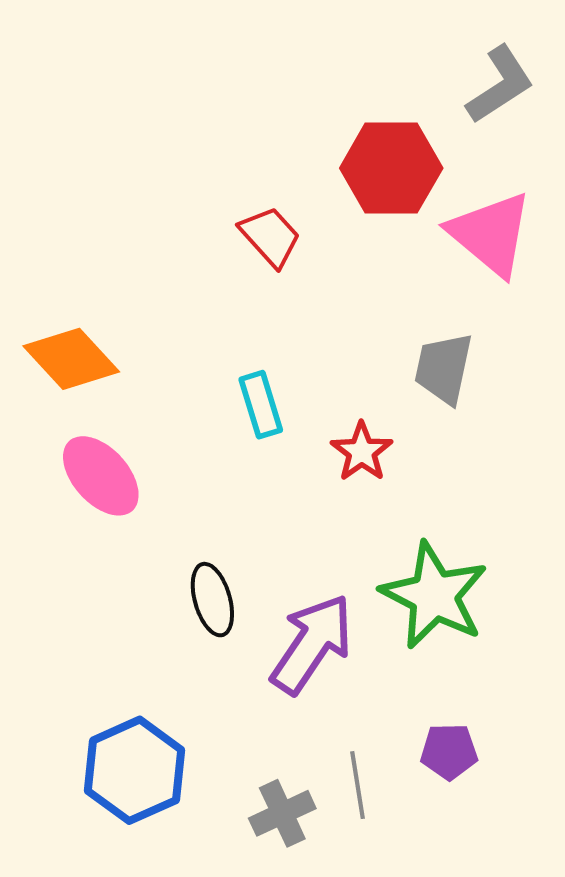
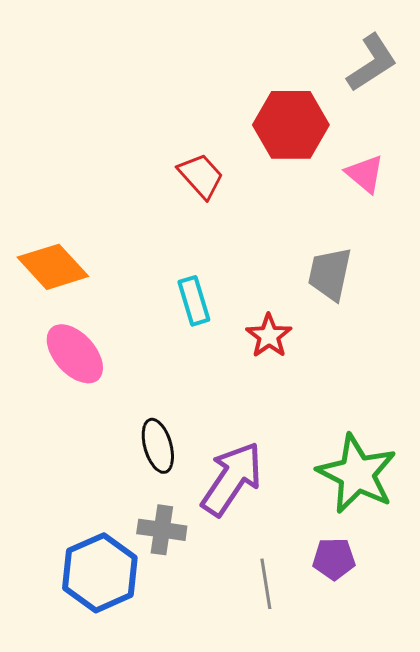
pink triangle: (491, 234) -> (365, 174), size x0.6
green star: (434, 596) -> (357, 474), moved
gray cross: (282, 813) -> (162, 530), moved, turned 33

